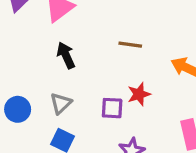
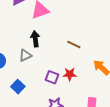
gray triangle: (61, 103) -> (25, 55), moved

